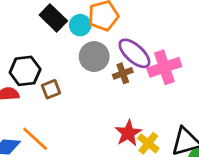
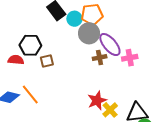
gray circle: (94, 57) -> (89, 33), moved
pink cross: (164, 67) -> (130, 58), size x0.7

